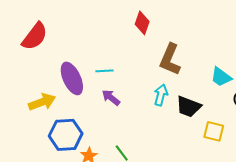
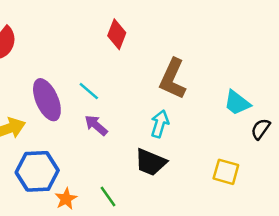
red diamond: (142, 23) -> (117, 34), moved
cyan line: (105, 71) -> (89, 91), turned 42
black trapezoid: (188, 107) -> (150, 162), moved

